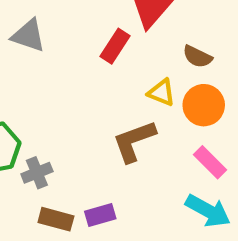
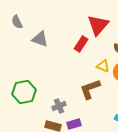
gray cross: (37, 173) -> (59, 106), moved

